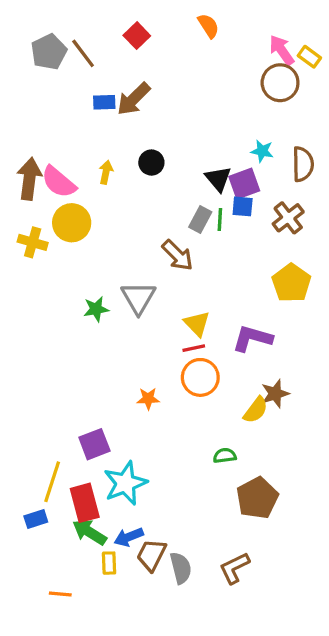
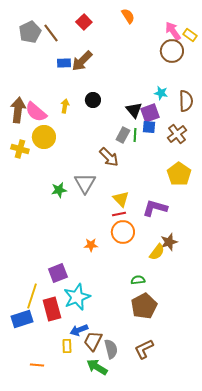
brown pentagon: (257, 498) -> (144, 306), moved
blue rectangle: (36, 519) -> (22, 319), size x1.5
green arrow: (90, 532) -> (97, 367), moved

